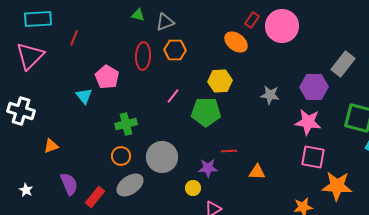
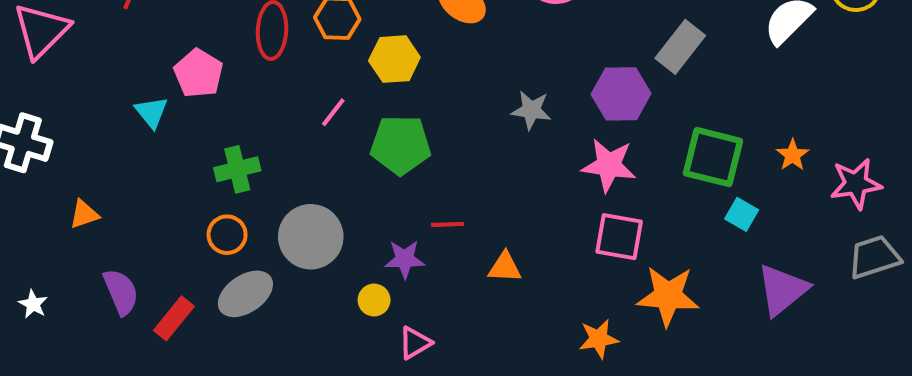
yellow hexagon: (220, 81) -> (394, 59), moved

